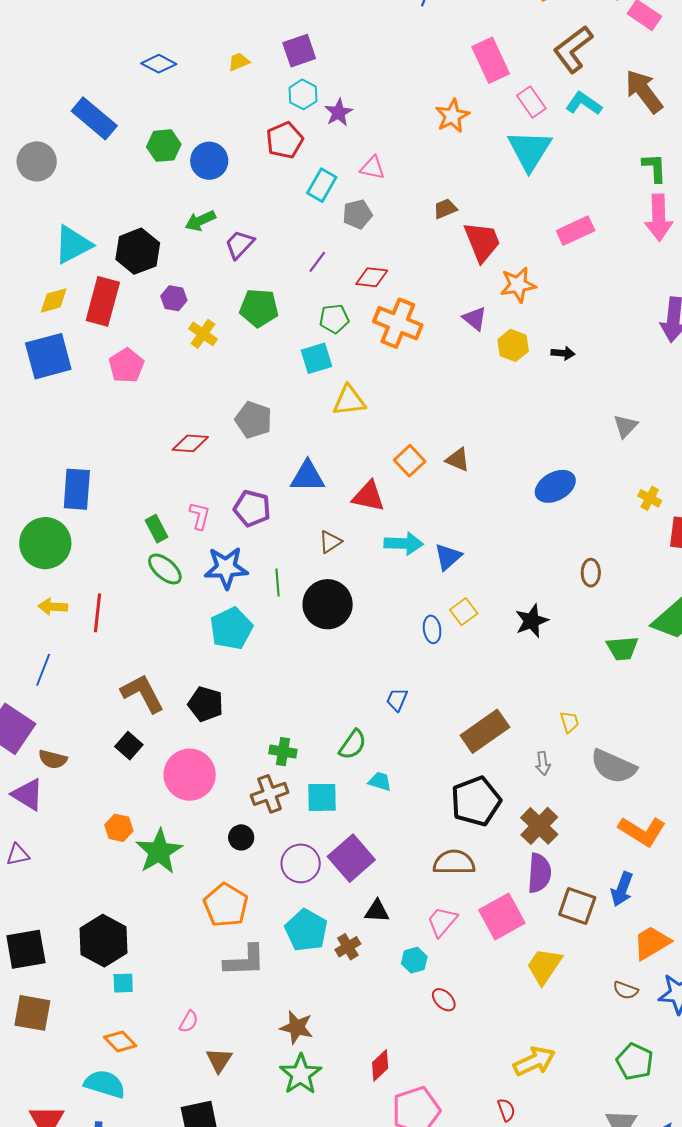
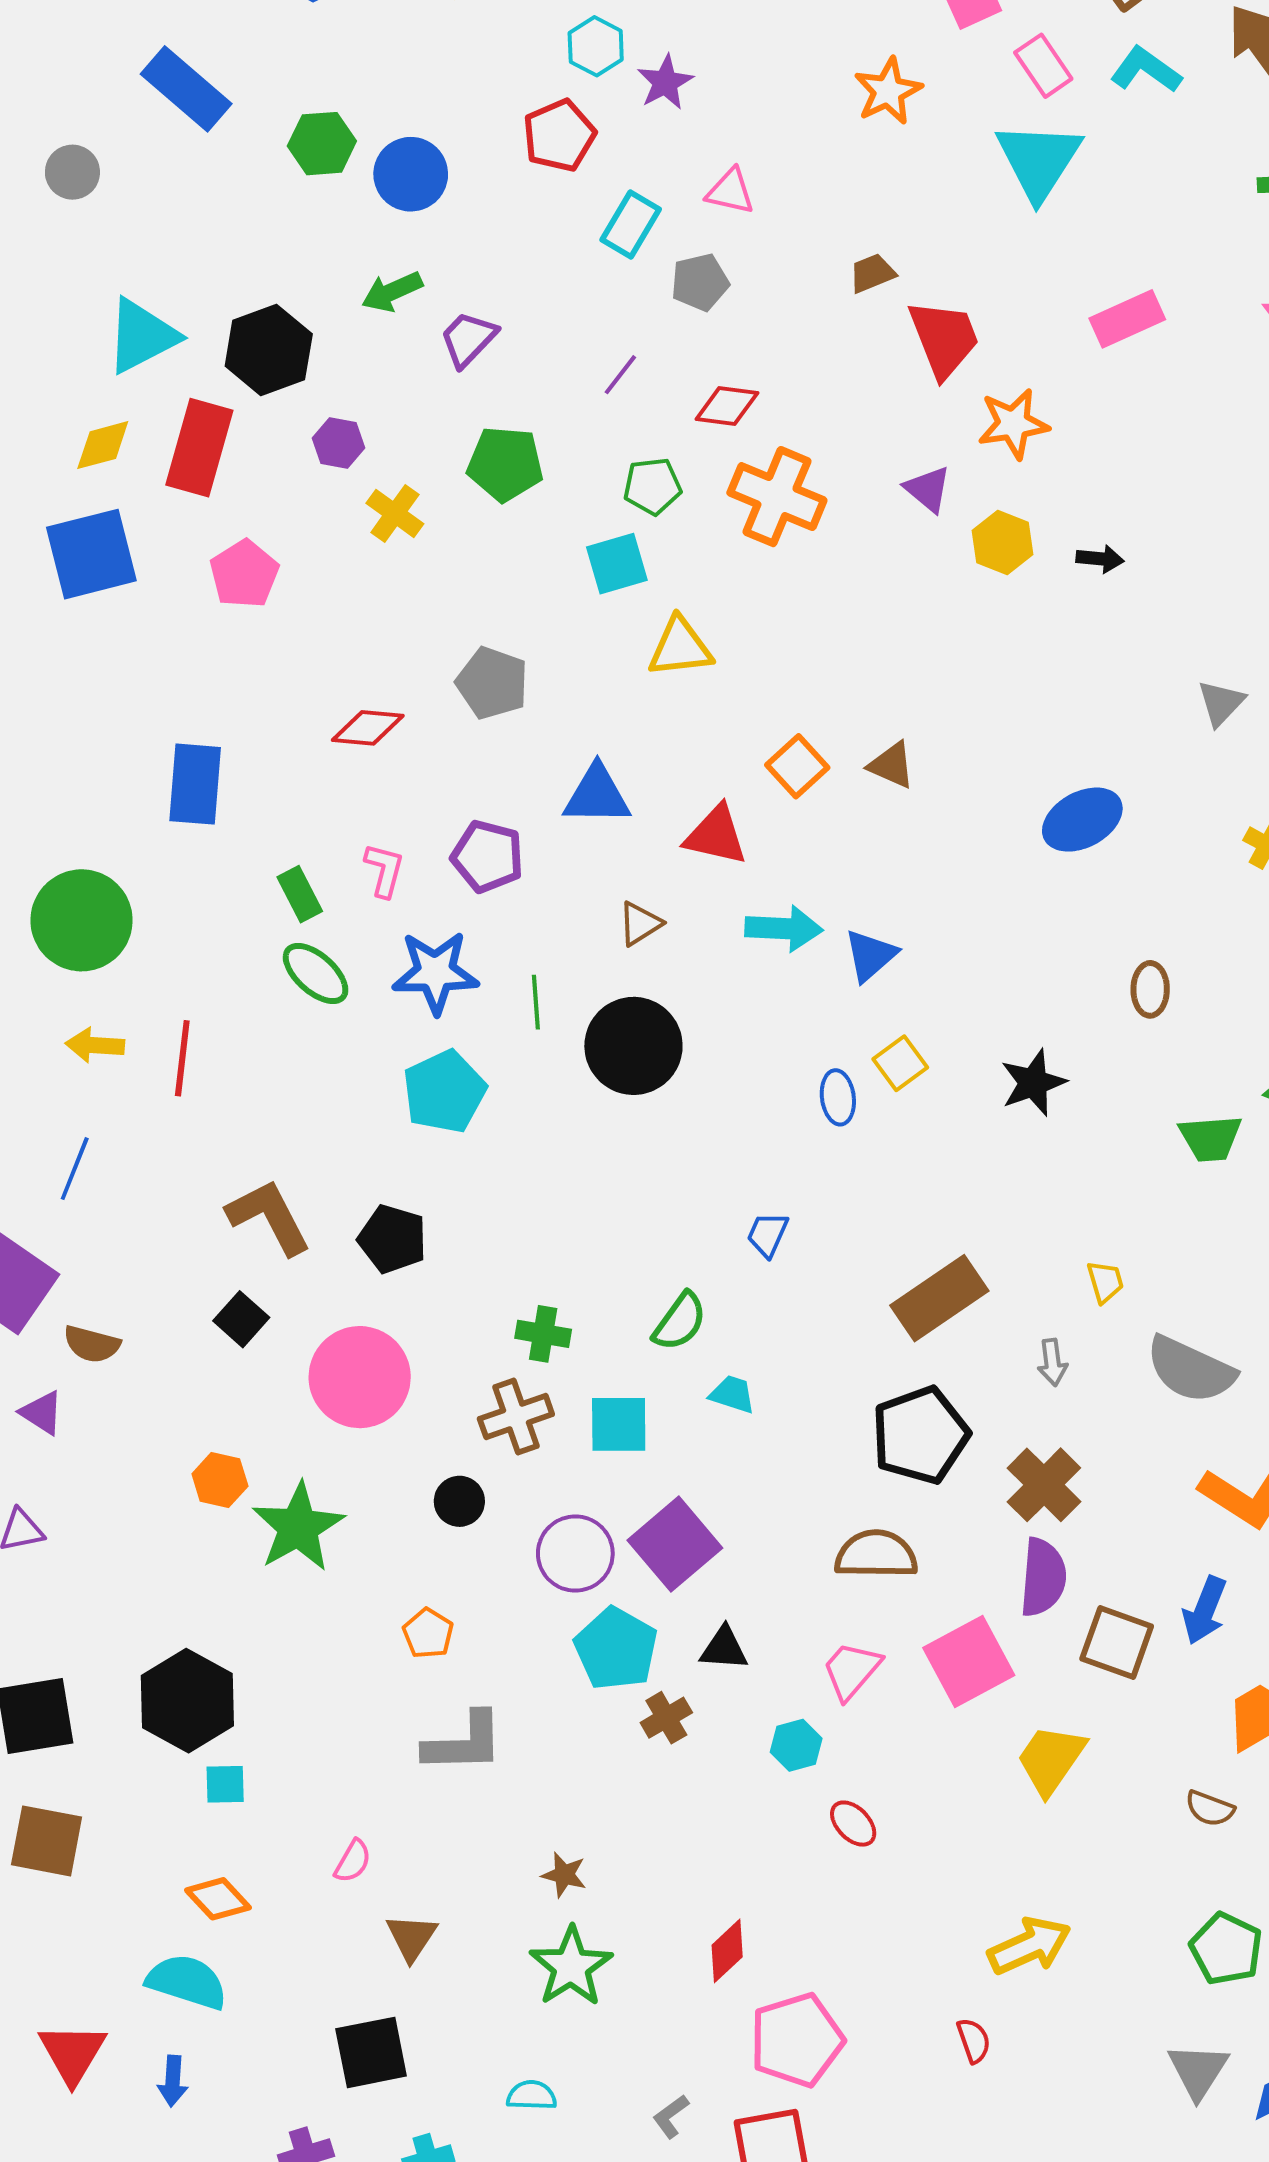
gray circle: (37, 161) -> (72, 172), size x0.7
blue rectangle: (77, 489) -> (195, 784), moved
purple triangle: (28, 795) -> (42, 1413), size x0.7
orange pentagon: (226, 905) -> (428, 1633), size x0.6
cyan pentagon: (306, 930) -> (616, 1649), moved
brown star: (297, 1027) -> (564, 1875), size x0.7

